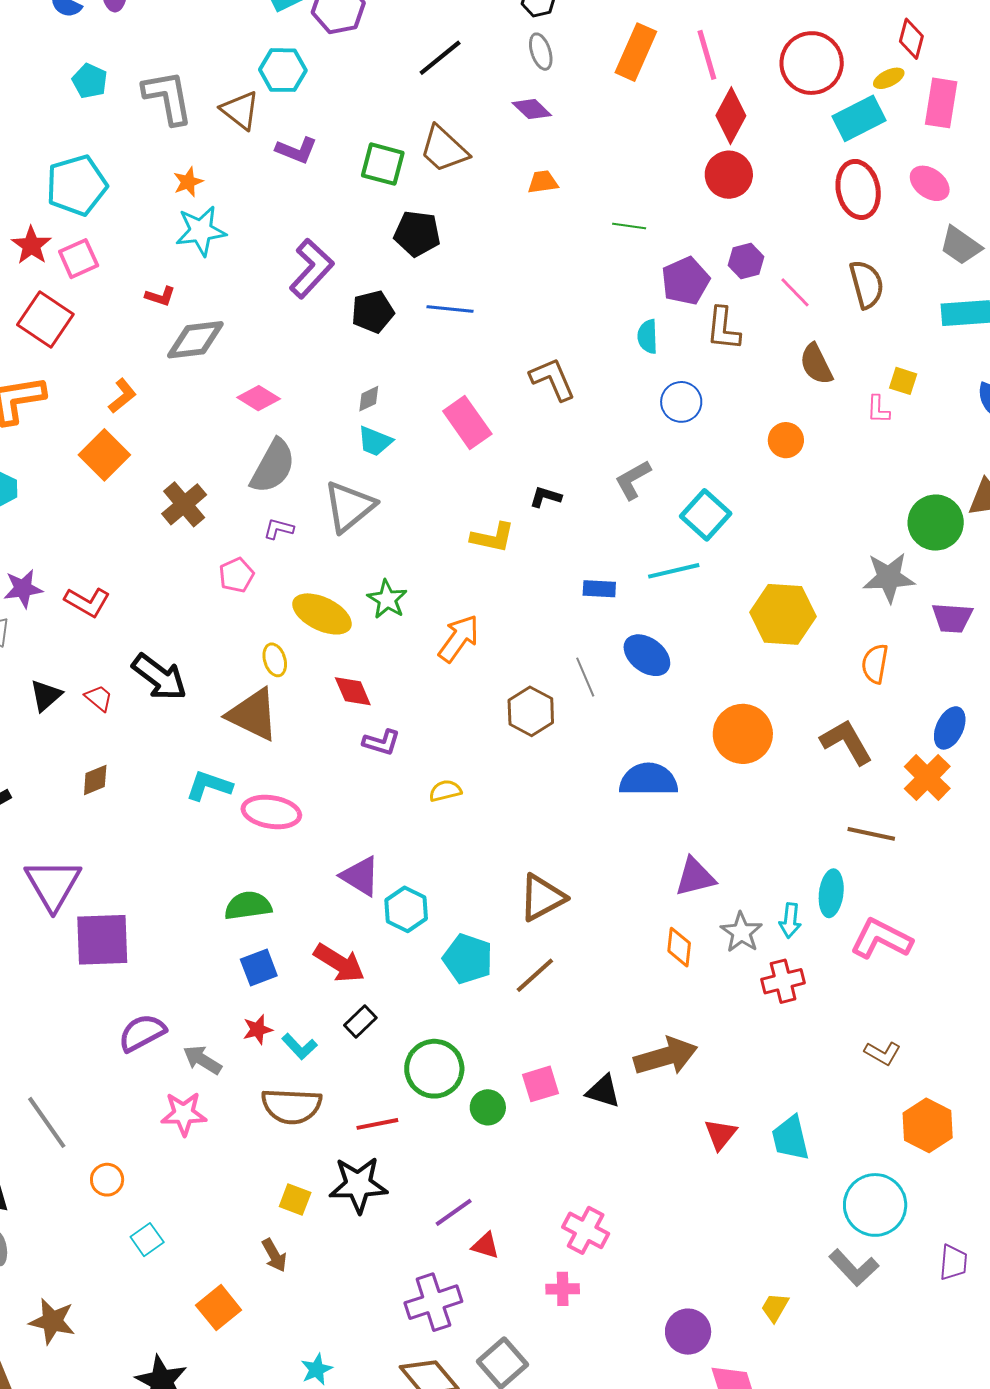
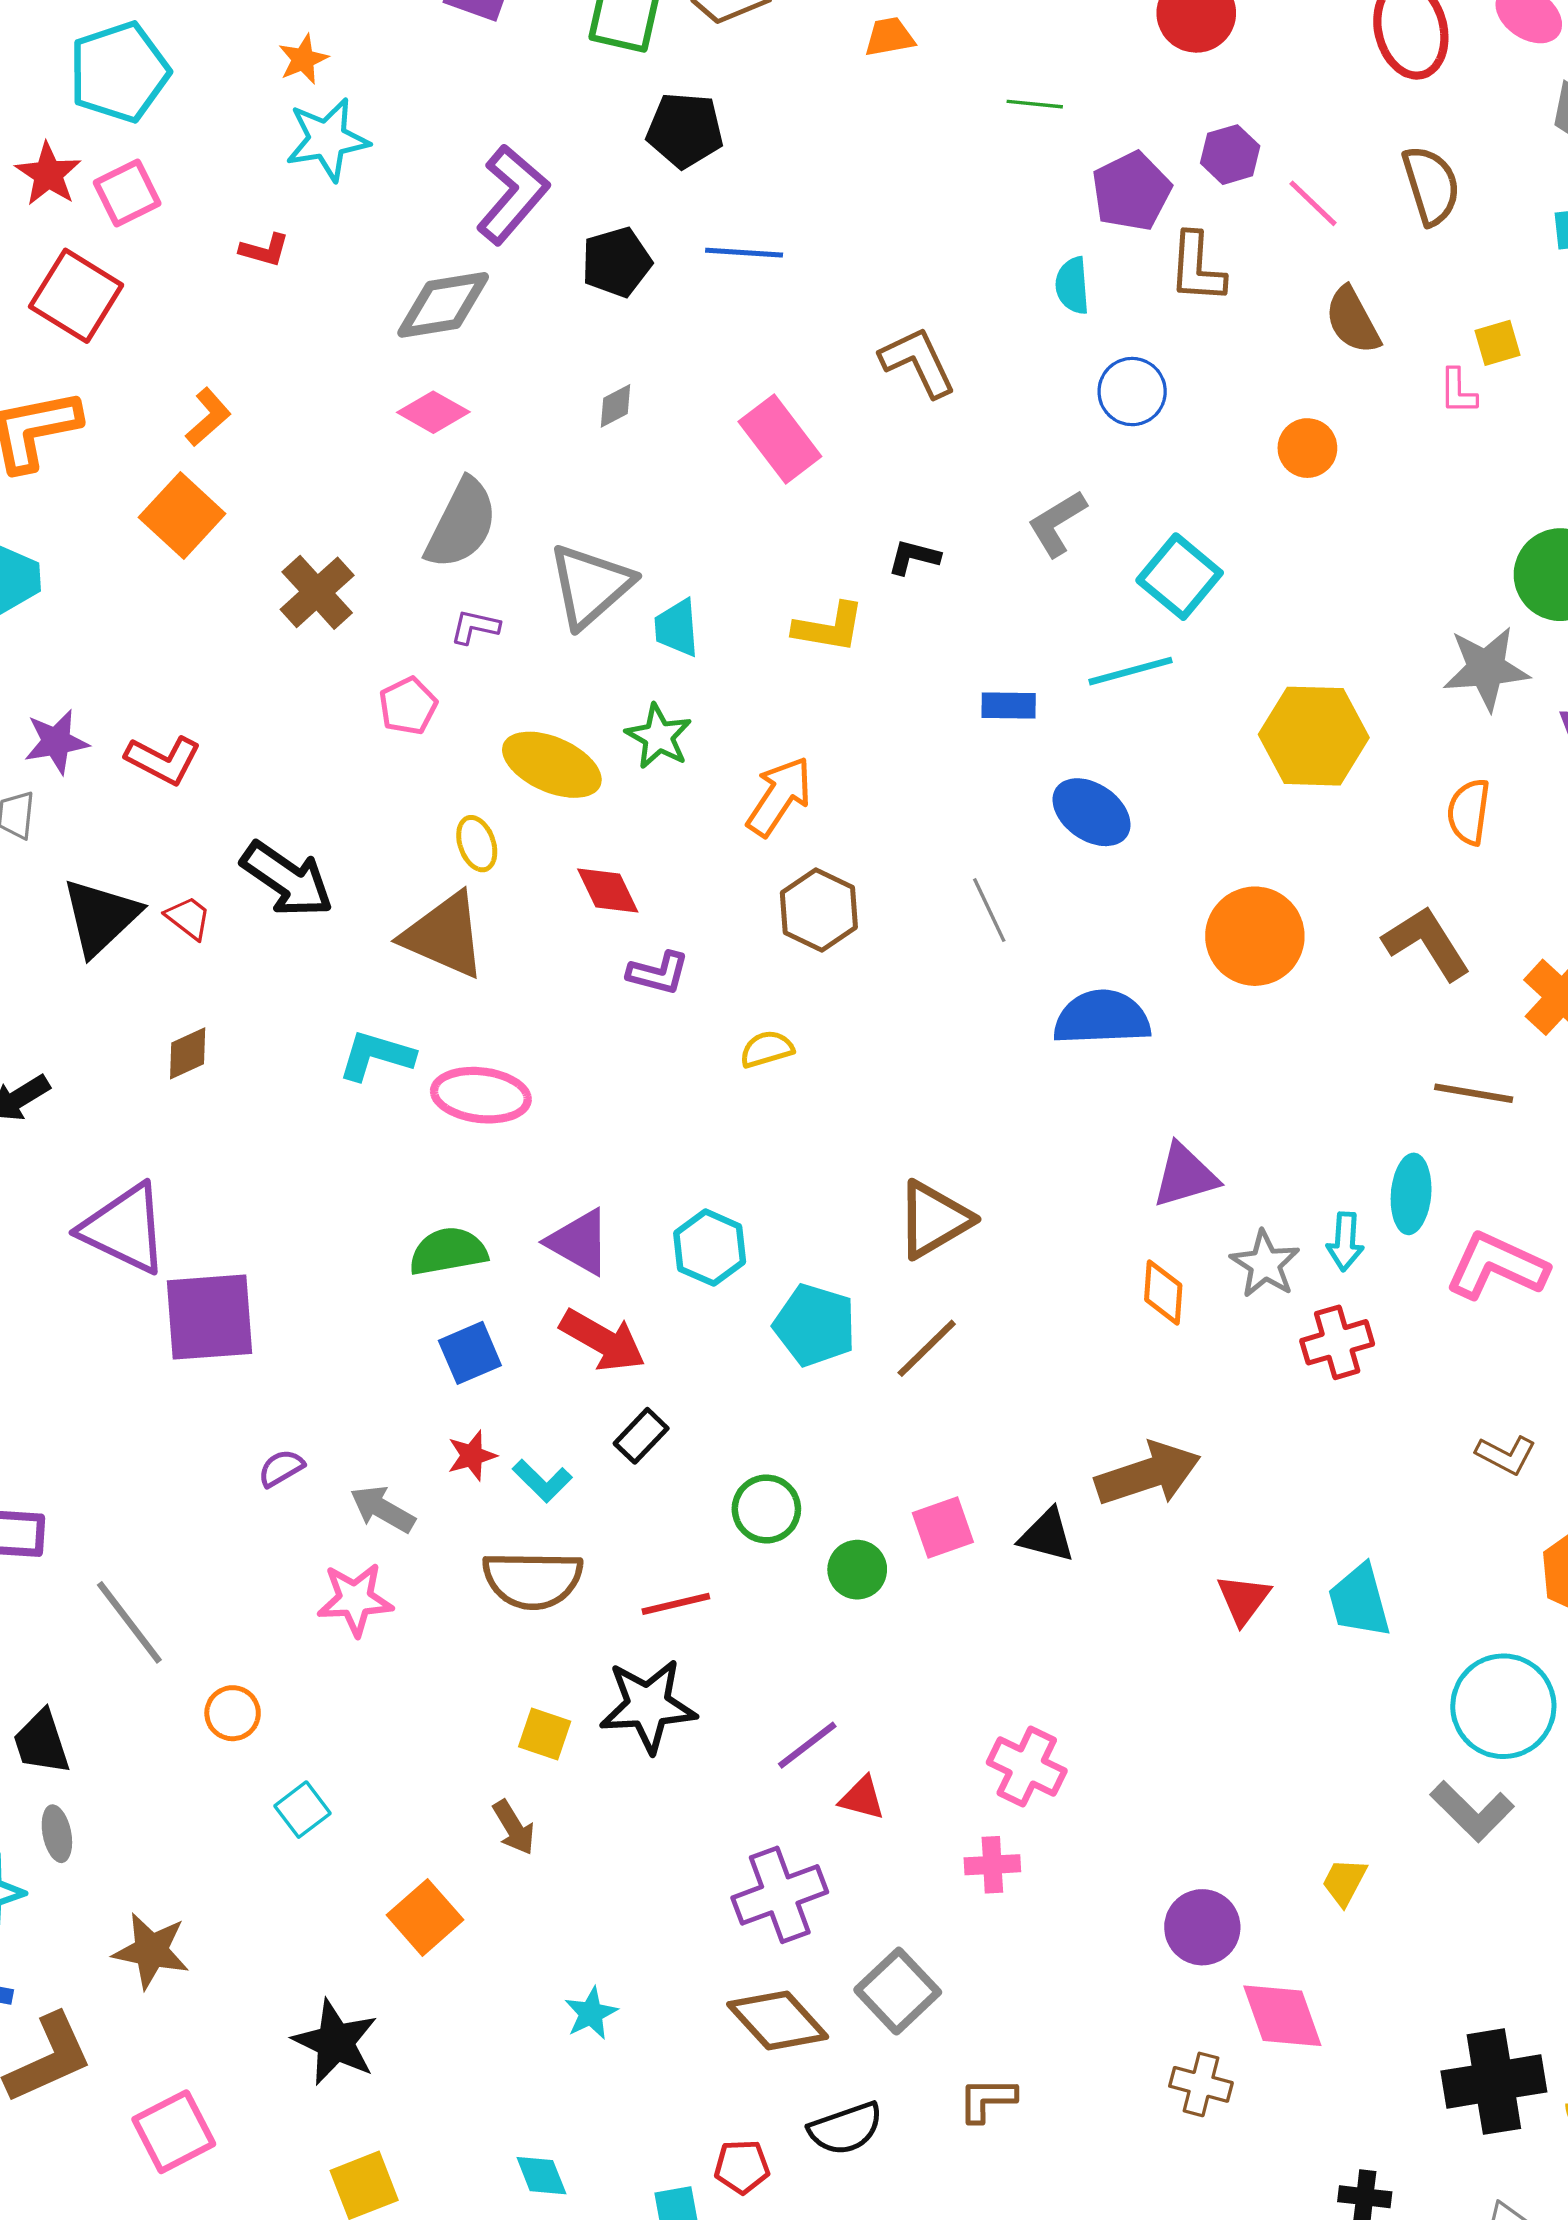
gray diamond: (195, 340) -> (443, 305), moved
yellow square: (903, 381) -> (1498, 343), turned -32
cyan trapezoid: (375, 441) -> (677, 628), moved, turned 66
gray line: (585, 677) -> (989, 910), moved
black triangle: (46, 695) -> (101, 917), size x1.5
brown hexagon: (531, 711) -> (819, 910), moved
purple triangle: (360, 876) -> (579, 1242), moved
purple triangle: (53, 884) -> (125, 1229), turned -32
purple semicircle: (142, 1033) -> (281, 1468), size x0.6
green circle: (434, 1069) -> (766, 1509), size x0.7

